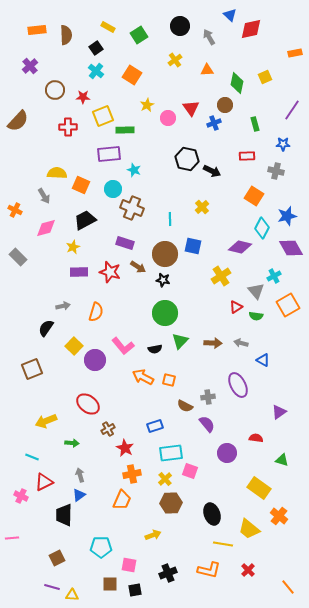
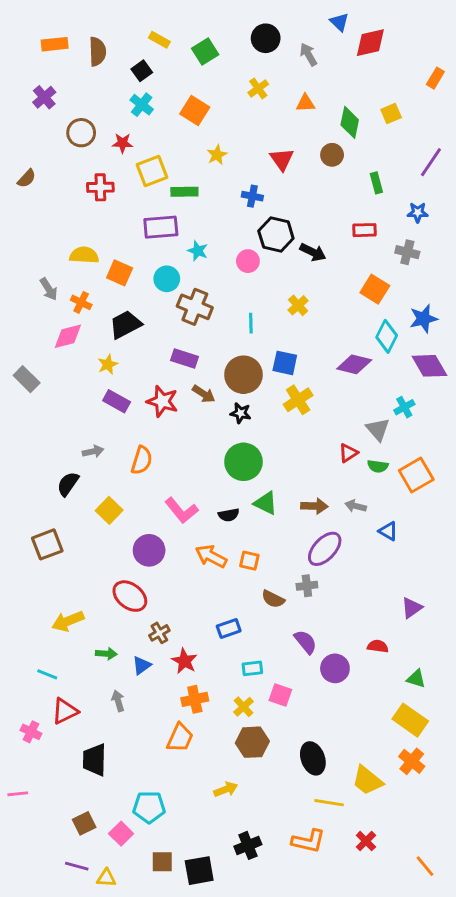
orange rectangle: (295, 53) -> (435, 78), turned -48
pink circle: (168, 118) -> (248, 261), moved
brown semicircle: (18, 121) -> (27, 178), size x0.6
blue cross: (214, 123) -> (252, 196), moved, turned 32
gray arrow: (44, 196) -> (49, 289), moved
orange cross: (15, 210) -> (81, 302), moved
purple rectangle: (79, 272) -> (117, 401), turned 30
yellow cross: (221, 276) -> (298, 400), moved
orange square: (288, 305) -> (416, 475), moved
green triangle: (180, 341) -> (266, 503), turned -48
purple circle: (95, 360) -> (149, 550), moved
purple ellipse: (238, 385) -> (325, 549), moved, turned 70
purple semicircle: (207, 424) -> (305, 642), moved
cyan rectangle: (171, 453) -> (252, 668), size x0.6
yellow rectangle: (259, 488) -> (410, 720), moved
blue triangle: (79, 495) -> (142, 665), moved
pink square: (129, 565) -> (121, 834), moved, turned 35
black square: (135, 590) -> (199, 871), size x1.5

